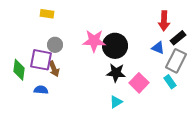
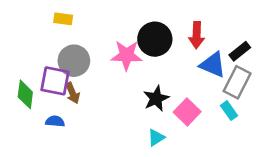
red arrow: (164, 21) -> (197, 35), moved
gray circle: (55, 45) -> (74, 61), size x1.5
black circle: (115, 46) -> (155, 39), moved
blue triangle: (158, 48) -> (213, 65), size x1.5
black star: (116, 73) -> (156, 98), turned -30

